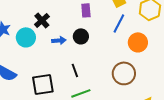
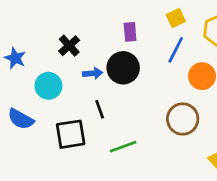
black circle: (81, 36) -> (123, 68), size x1.5
cyan circle: (26, 37) -> (48, 86), moved
black line: (75, 70) -> (100, 109), moved

